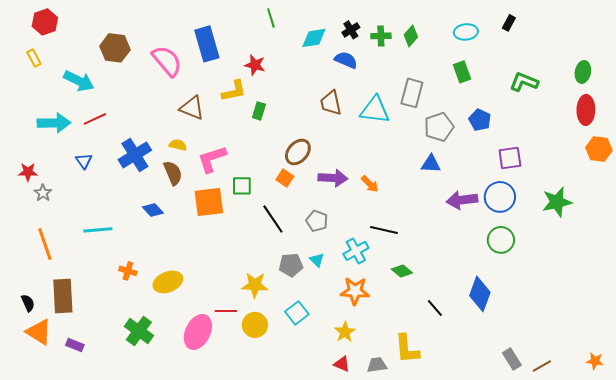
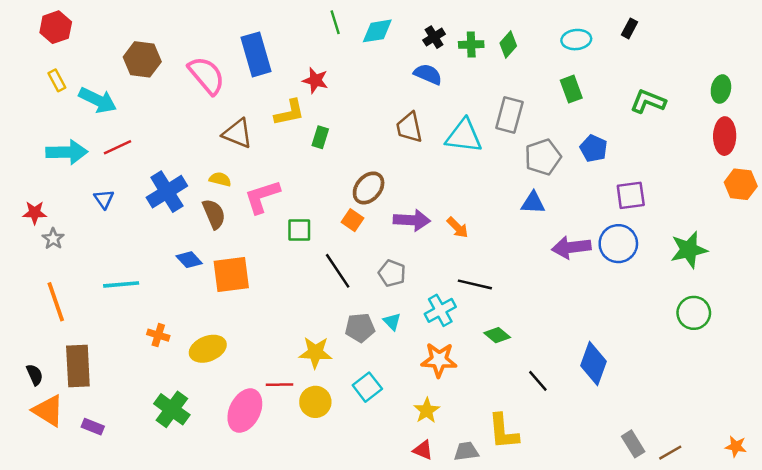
cyan diamond: (314, 38) -> (377, 31), moved
yellow rectangle: (34, 58) -> (57, 80), moved
orange square: (209, 202) -> (231, 275), moved
green circle: (501, 240) -> (694, 313), moved

